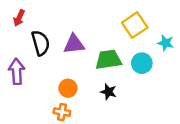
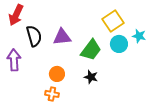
red arrow: (19, 18) -> (16, 15), size x1.5
green trapezoid: (108, 60) -> (91, 50), turned 135
cyan circle: (142, 63) -> (119, 44), moved

